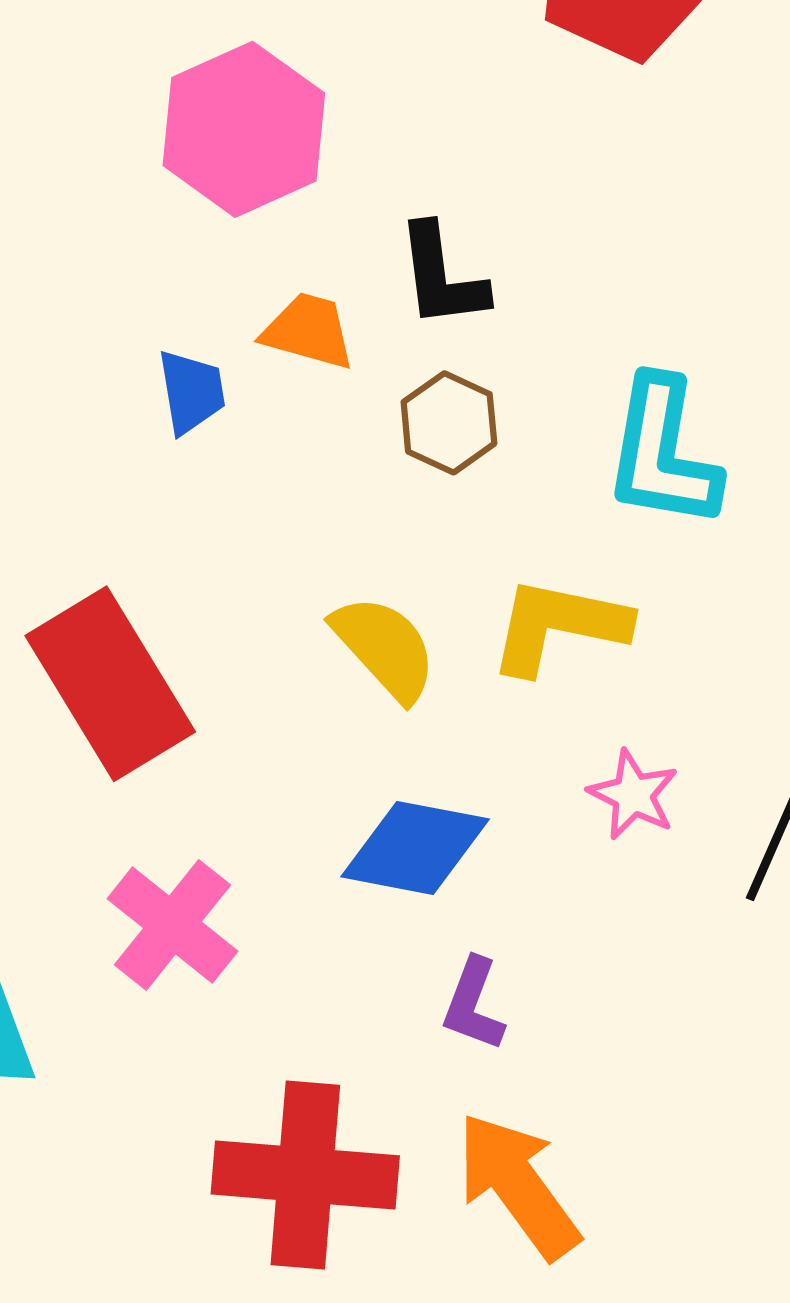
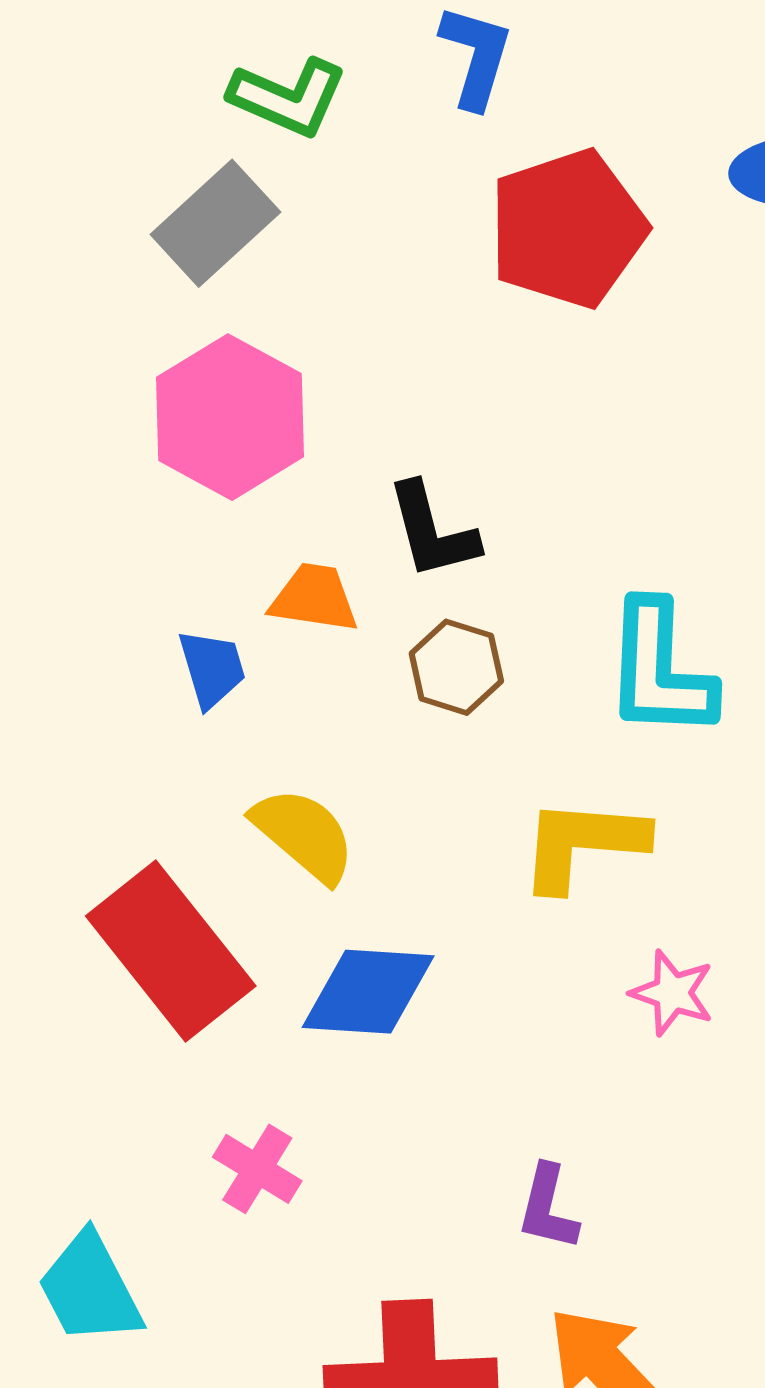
yellow semicircle: (385, 648) -> (304, 835), moved
blue diamond: (415, 848) -> (368, 992), moved
pink cross: (172, 925) -> (257, 1169), size x0.7

